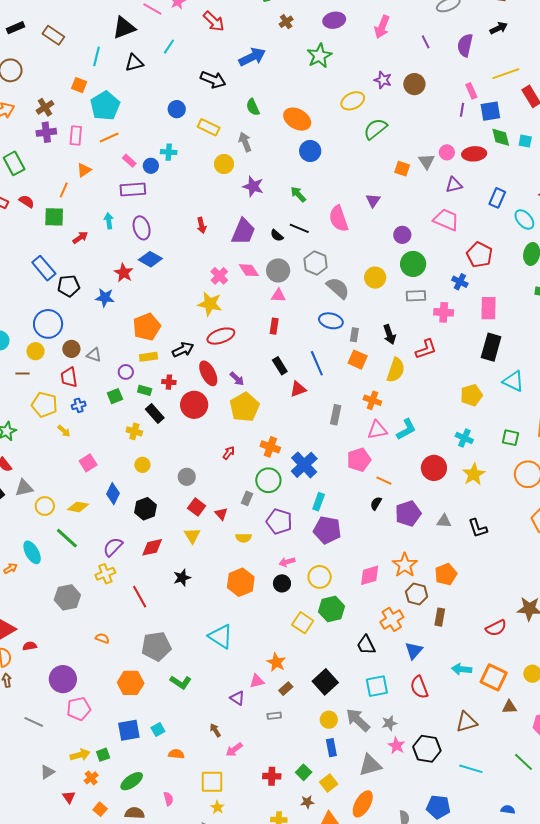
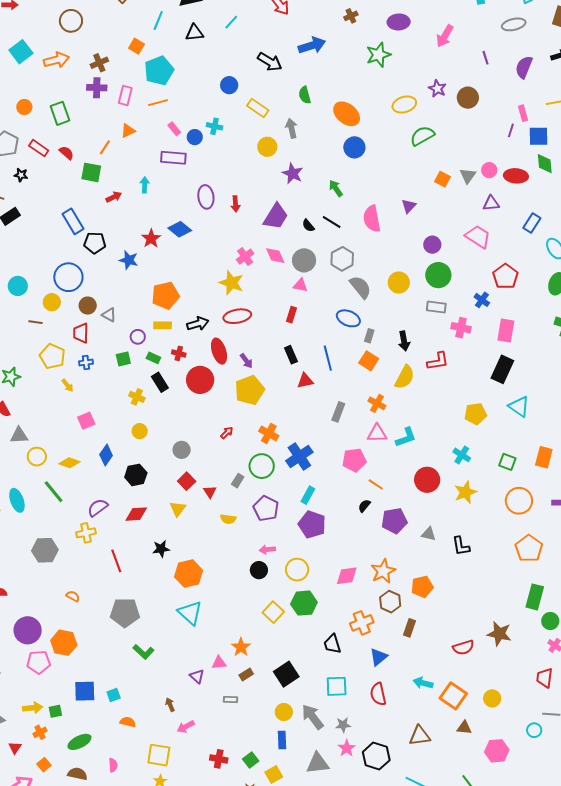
purple ellipse: (142, 228) -> (206, 197), moved
orange hexagon: (241, 582) -> (189, 574), moved
orange hexagon: (131, 683) -> (64, 643), moved

